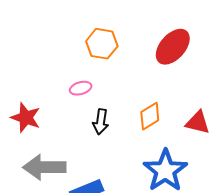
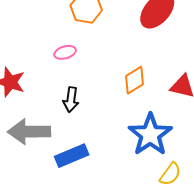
black arrow: (101, 122) -> (71, 100), moved

